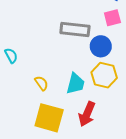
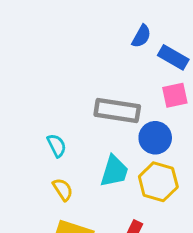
cyan semicircle: (11, 56) -> (57, 146), moved
cyan trapezoid: (75, 84) -> (114, 171), moved

